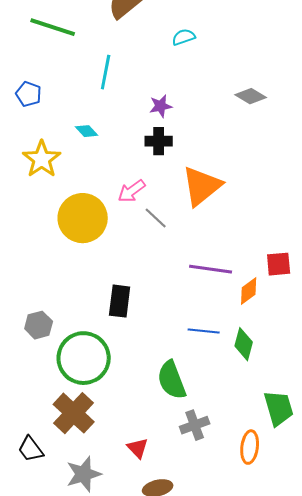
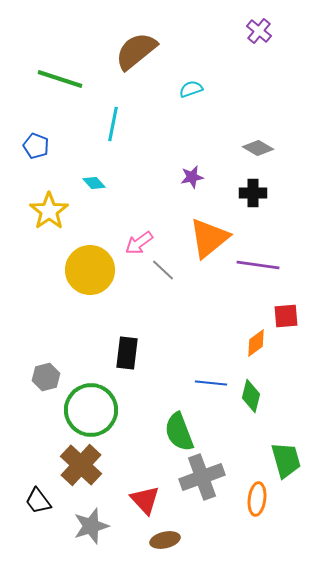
purple star: (161, 106) -> (192, 177), moved
black cross: (159, 141) -> (253, 193), moved
purple line: (211, 269) -> (258, 265), moved
gray cross: (195, 425) -> (202, 477), size x1.5
red triangle: (138, 448) -> (145, 500), size x1.4

